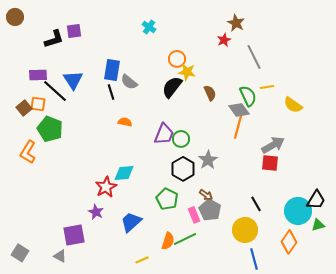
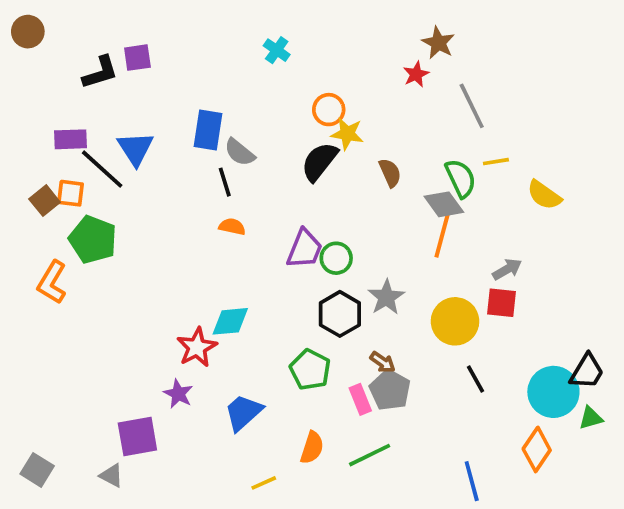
black line: (111, 92) -> (225, 182), moved
gray arrow: (273, 145) -> (507, 269), size x0.7
yellow circle: (245, 230) -> (455, 321), moved
green line: (185, 239) -> (370, 455), moved

